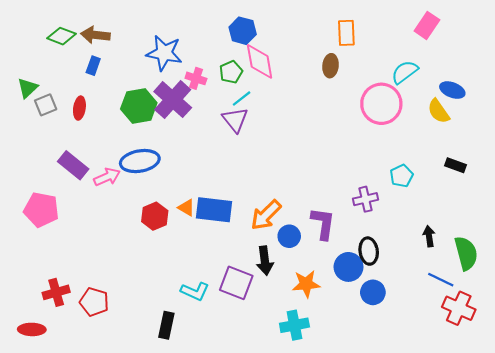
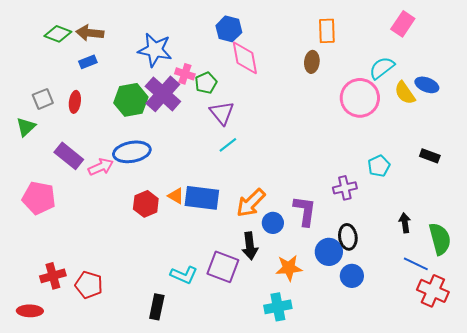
blue rectangle: (93, 66) -> (88, 62), turned 48
green pentagon: (231, 72) -> (206, 83), moved
green triangle: (28, 88) -> (26, 127), moved
cyan line: (242, 99) -> (228, 145), moved
yellow semicircle: (439, 111) -> (405, 93), moved

